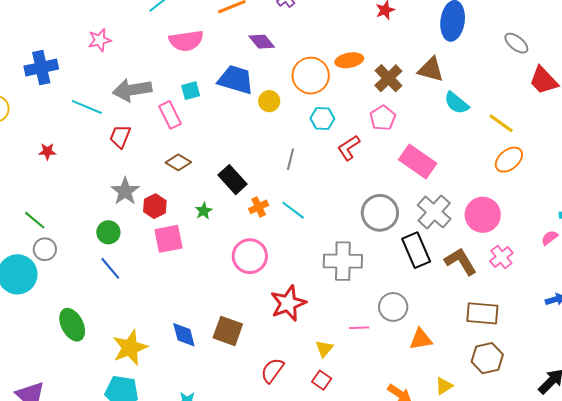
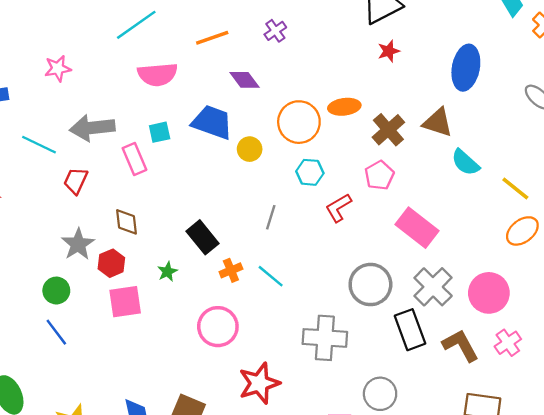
brown diamond: (178, 162) -> (126, 222), moved, turned 50

